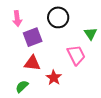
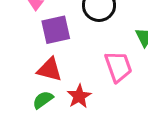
green semicircle: (22, 86) -> (43, 100), moved

